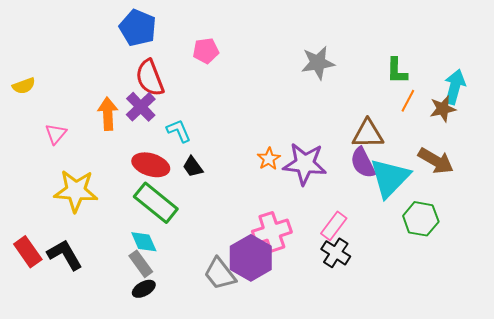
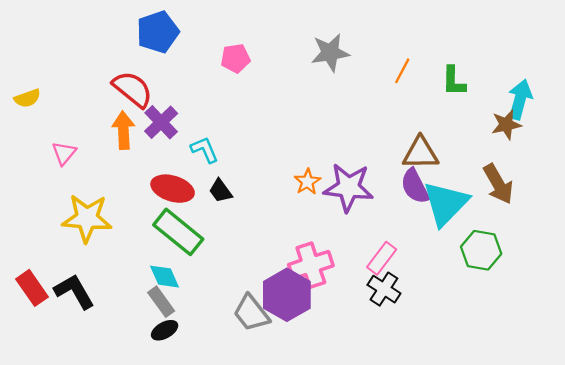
blue pentagon: (138, 28) -> (158, 32), turned 30
gray star: (318, 63) -> (330, 53), moved
red semicircle: (150, 78) -> (133, 89), moved, turned 150
orange line: (408, 101) -> (402, 71), moved
brown arrow: (436, 161) -> (498, 184), turned 30

